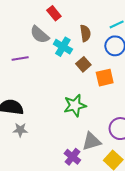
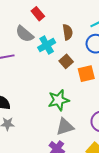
cyan cross: (63, 47) -> (47, 45), turned 30
gray triangle: (91, 141) -> (65, 127), moved

